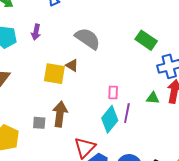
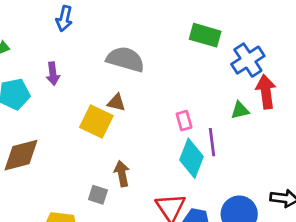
yellow square: (54, 74) -> (96, 122), turned 35
brown arrow: (60, 114) -> (122, 174), size x0.7
gray square: (39, 123) -> (98, 195), turned 32

